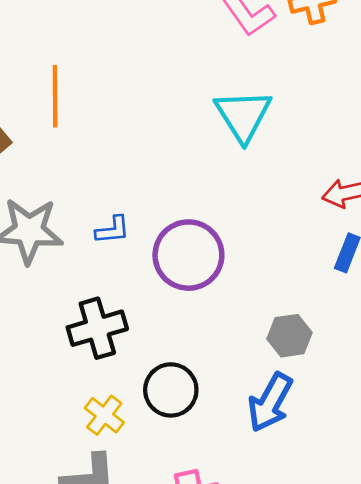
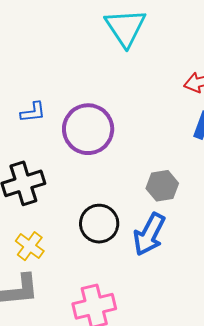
black circle: (171, 390) -> (99, 224), moved

